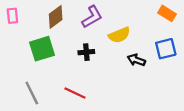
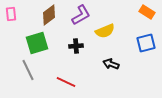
black arrow: (136, 60) -> (111, 64), moved
gray line: (32, 93) -> (28, 70), moved

